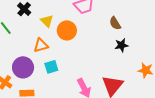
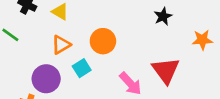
orange circle: (67, 30) -> (103, 41), moved

